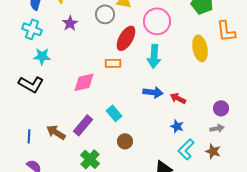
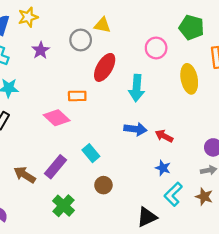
pink circle: (157, 21) -> (156, 48), moved, size x0.7
orange rectangle: (113, 63) -> (77, 96), moved
pink diamond: (84, 82) -> (57, 118), turned 55

